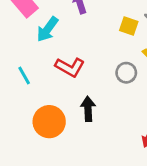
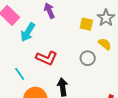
cyan line: (24, 76) -> (20, 74), moved

